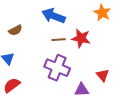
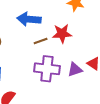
purple triangle: (82, 90) -> (75, 70), moved

